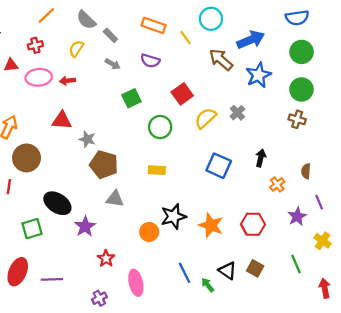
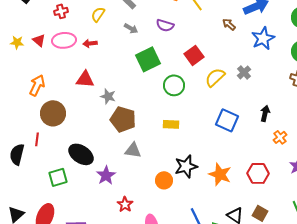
brown arrow: (221, 60) -> (229, 24), size x0.6
red triangle: (11, 65) -> (39, 40), moved, turned 48
green square: (131, 98) -> (148, 59), size x1.4

